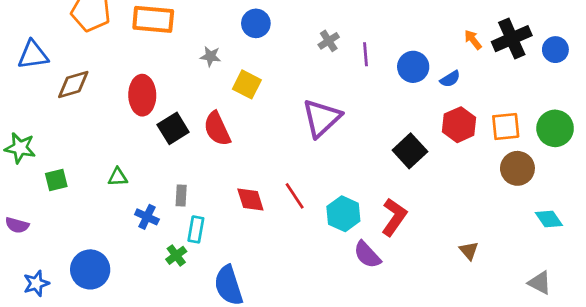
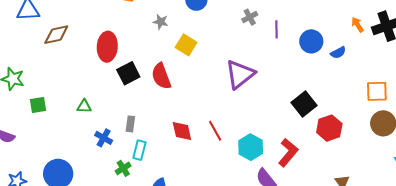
red hexagon: (459, 125) -> (329, 128), moved

